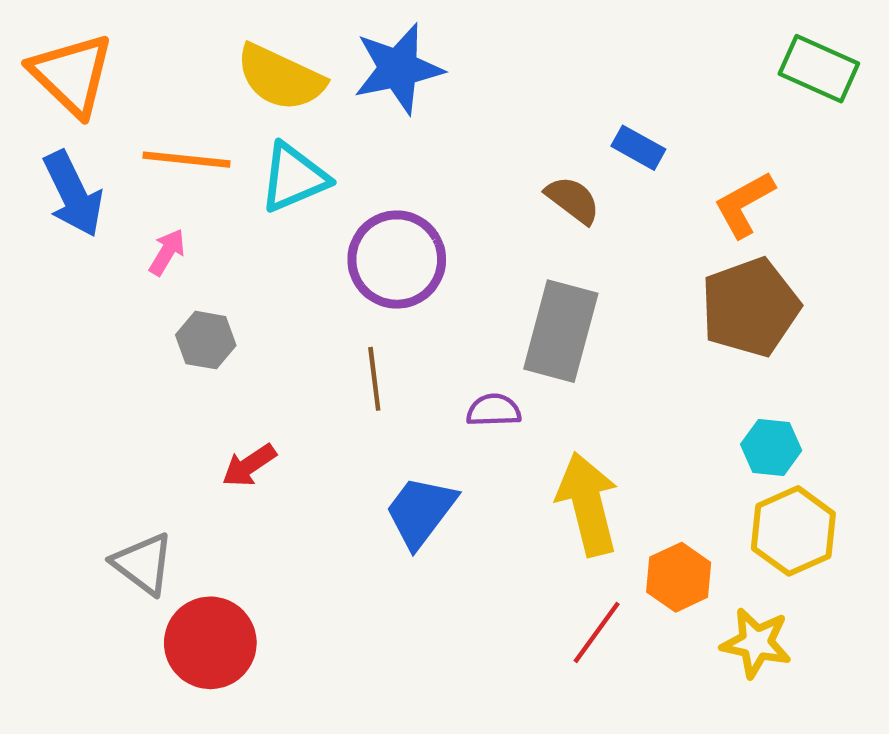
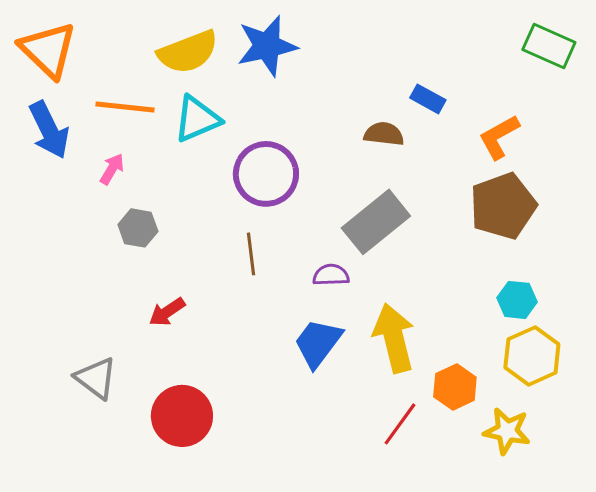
yellow semicircle: (280, 78) -> (188, 52), turned -46
brown semicircle: (573, 200) -> (384, 134), turned -30
gray rectangle: (561, 331) -> (376, 222), turned 36
blue trapezoid: (421, 512) -> (318, 343), moved
red circle: (210, 643) -> (182, 416), moved

